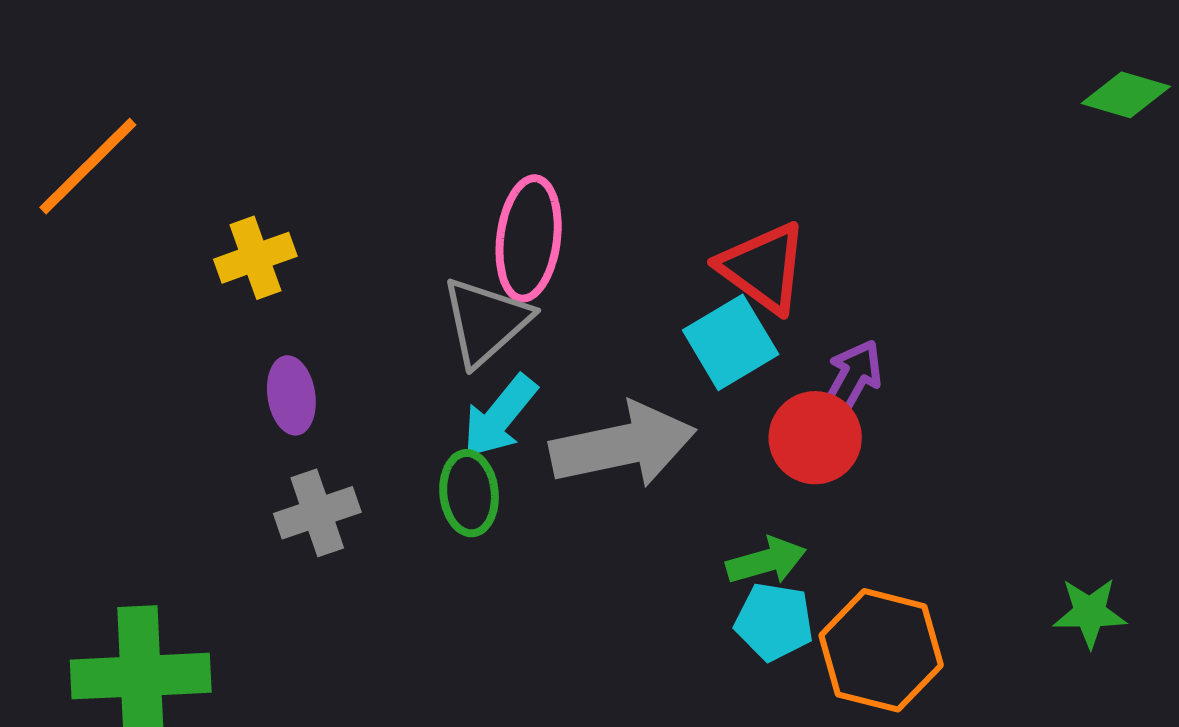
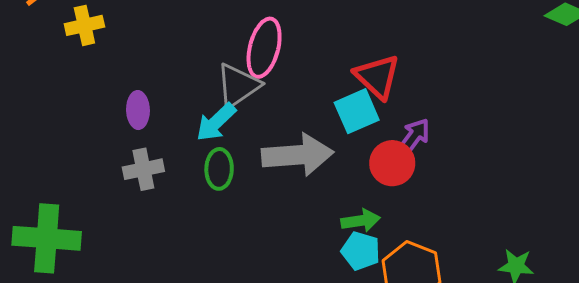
yellow cross: (255, 258) -> (84, 25), moved
cyan arrow: (500, 416) -> (216, 122), moved

